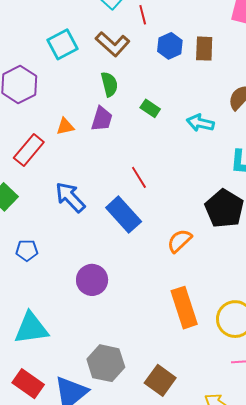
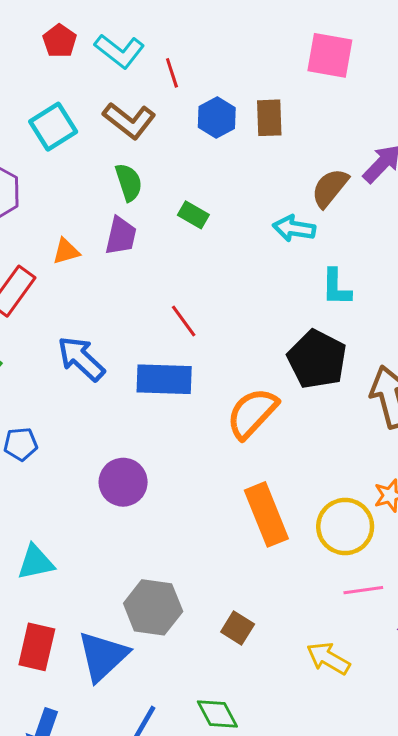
cyan arrow: (200, 123) -> (294, 228), moved
blue rectangle: (124, 215) -> (164, 379), turned -42
orange semicircle: (179, 241) -> (252, 413), size x1.4
cyan triangle: (31, 328) -> (36, 562), size x0.7
brown square: (160, 380) -> (238, 628), size x0.7
red rectangle: (28, 384) -> (37, 647), turned 72

